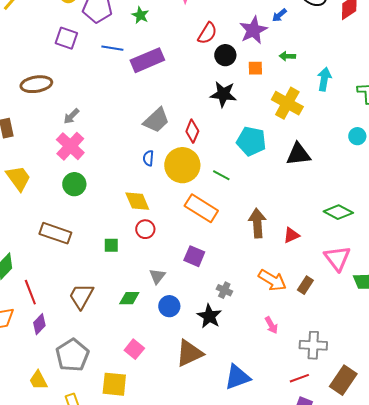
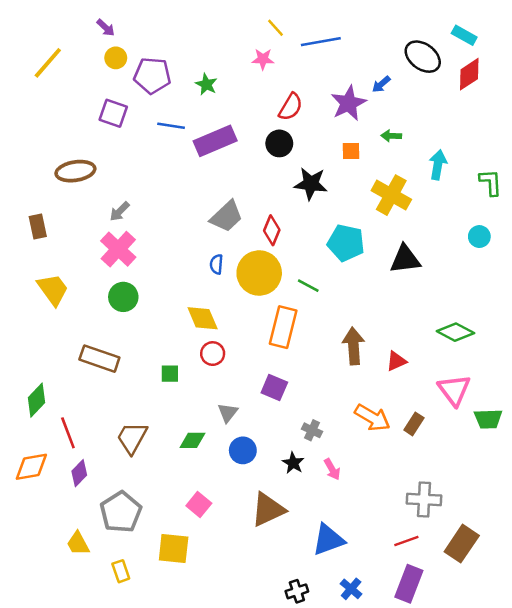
black circle: (225, 55) -> (279, 143), moved
orange rectangle: (201, 208) -> (283, 327), turned 72
black star: (209, 316) -> (293, 463), size x0.7
pink arrow: (271, 325) -> (332, 469), moved

